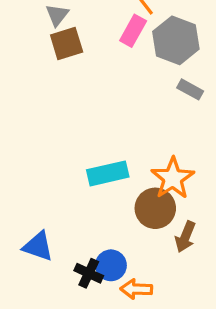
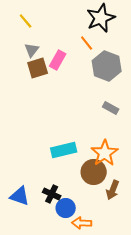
pink rectangle: (133, 31) -> (58, 60), moved
gray rectangle: (190, 89) -> (111, 108), moved
black cross: (89, 273) -> (52, 194), moved

